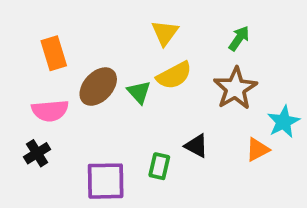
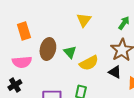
yellow semicircle: (174, 75) -> (89, 63), moved
brown ellipse: (98, 87) -> (48, 49), turned -30
black triangle: (196, 146) -> (115, 72), moved

